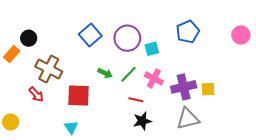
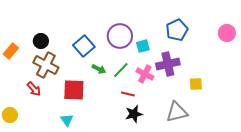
blue square: (90, 35) -> (84, 46), moved
black circle: (29, 38) -> (41, 41), moved
purple cross: (184, 87) -> (168, 64), moved

